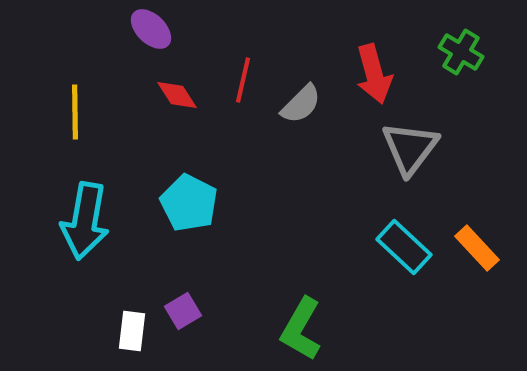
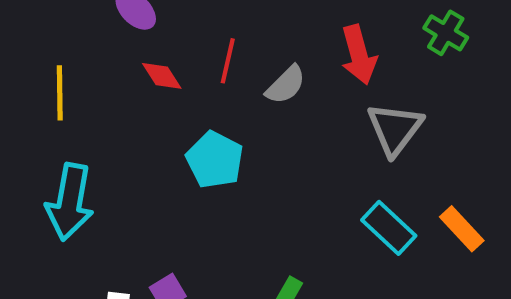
cyan pentagon: (189, 203) -> (215, 160), moved

